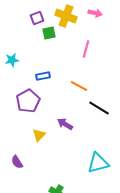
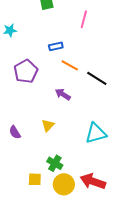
blue rectangle: (43, 76) -> (56, 46), moved
orange line: (79, 86) -> (70, 65), moved
yellow triangle: (39, 135) -> (48, 125), moved

